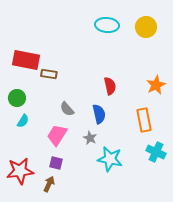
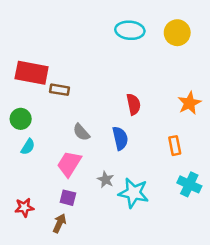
orange rectangle: (144, 120) -> (175, 146), size x0.7
gray star: (90, 138) -> (106, 180), moved
red star: (20, 171) -> (24, 207), size x0.6

